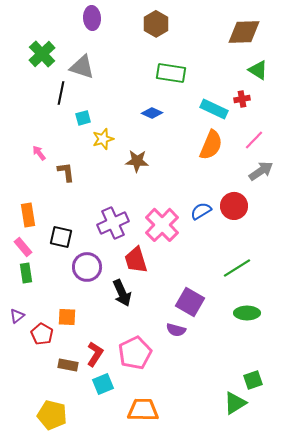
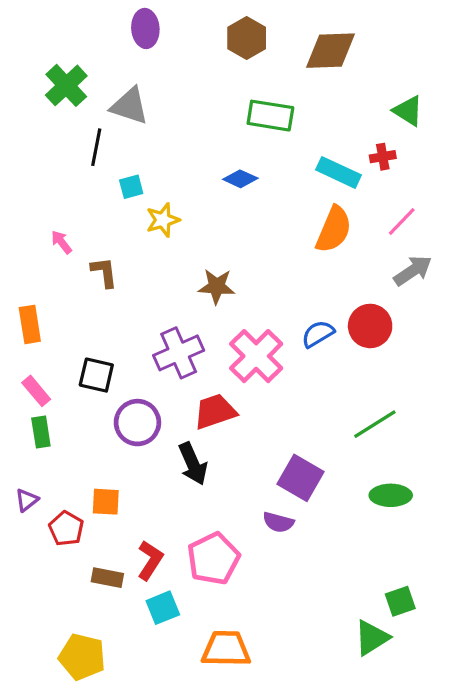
brown diamond: (244, 32) -> (331, 51), moved
brown star: (137, 161) -> (217, 286), moved
orange rectangle: (28, 215) -> (30, 324), moved
red trapezoid: (136, 260) -> (215, 411), turned 88

